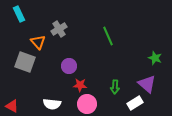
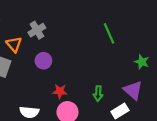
green line: (108, 36) -> (109, 33), moved
purple circle: (69, 66) -> (43, 61), moved

